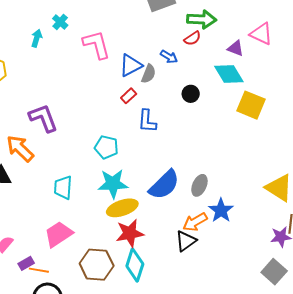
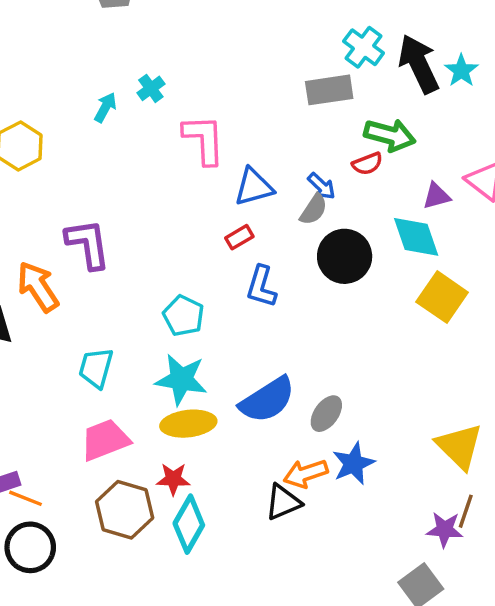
purple triangle: (235, 48) -> (436, 196), turned -48
gray semicircle: (149, 74) -> (314, 209), moved
black circle: (191, 94) -> (345, 256), size x1.8
red star: (130, 233) -> (173, 479), moved, size x0.7
pink trapezoid: (58, 234) -> (105, 440), moved

